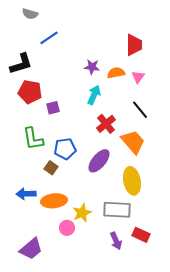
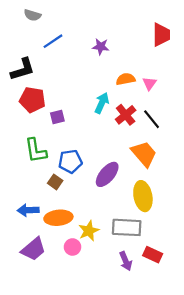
red trapezoid: (134, 45) -> (161, 35), moved
purple star: (92, 67) -> (101, 47), moved
red cross: (106, 124) -> (126, 115), moved
purple trapezoid: (31, 249) -> (34, 249), moved

